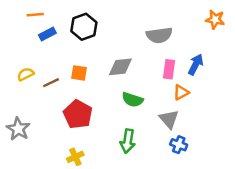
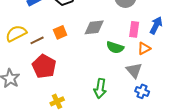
orange square: (79, 73) -> (60, 32), turned -32
yellow semicircle: (26, 74) -> (16, 33), size x1.5
green semicircle: (133, 100) -> (115, 47), moved
red pentagon: (78, 114) -> (44, 66), moved

